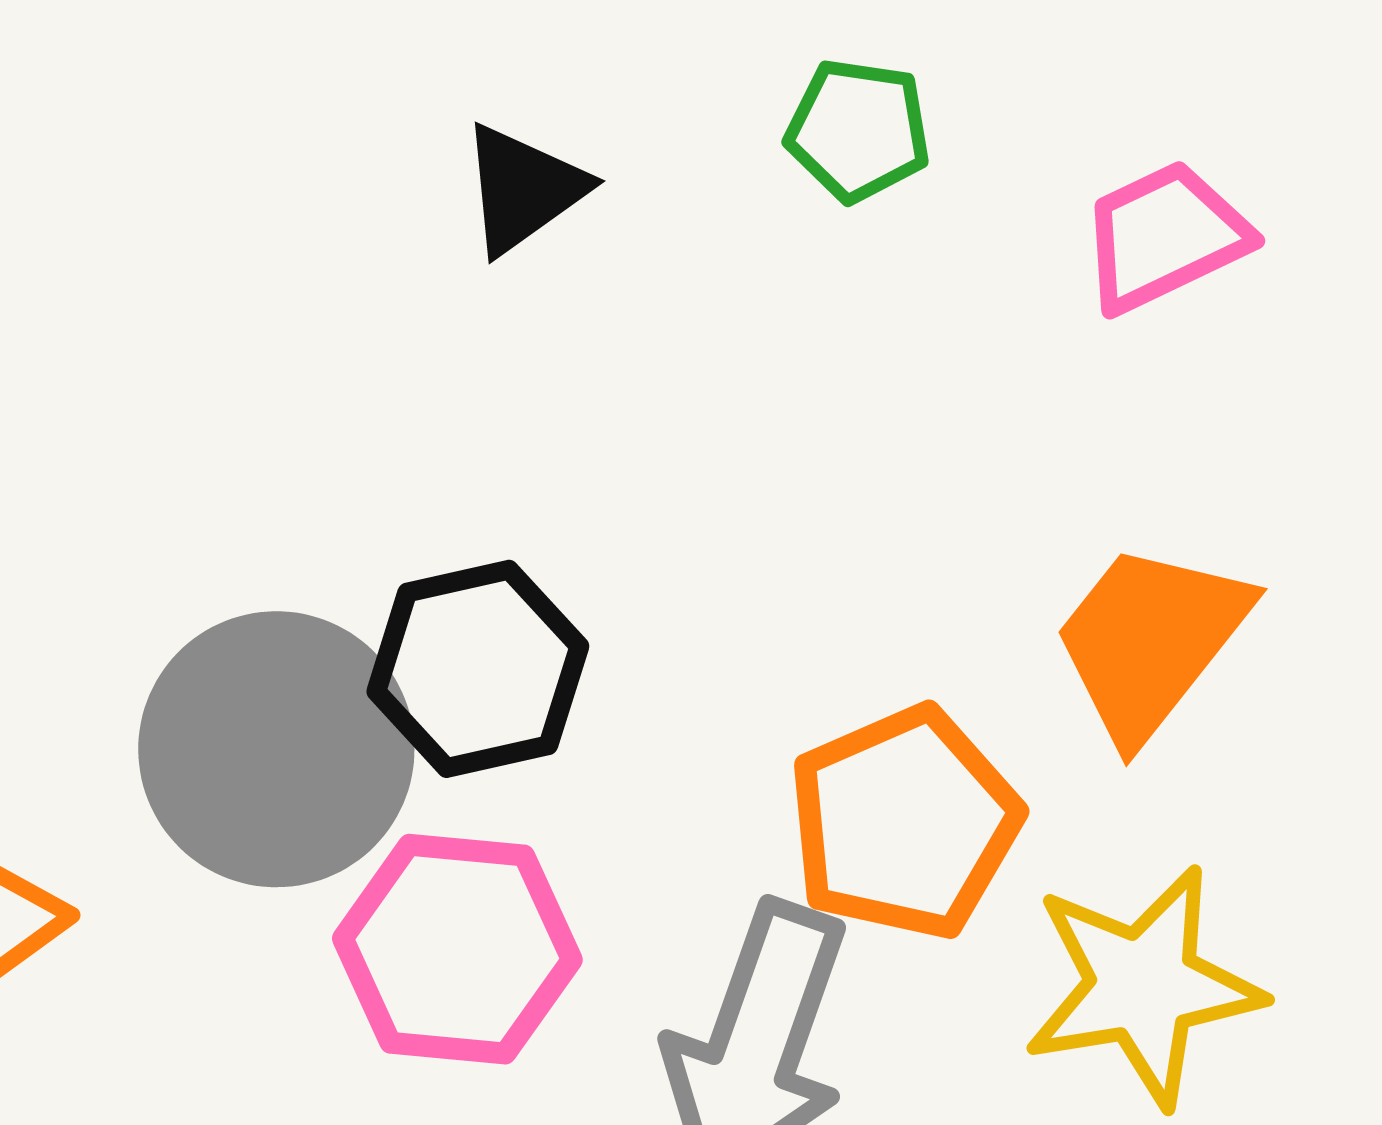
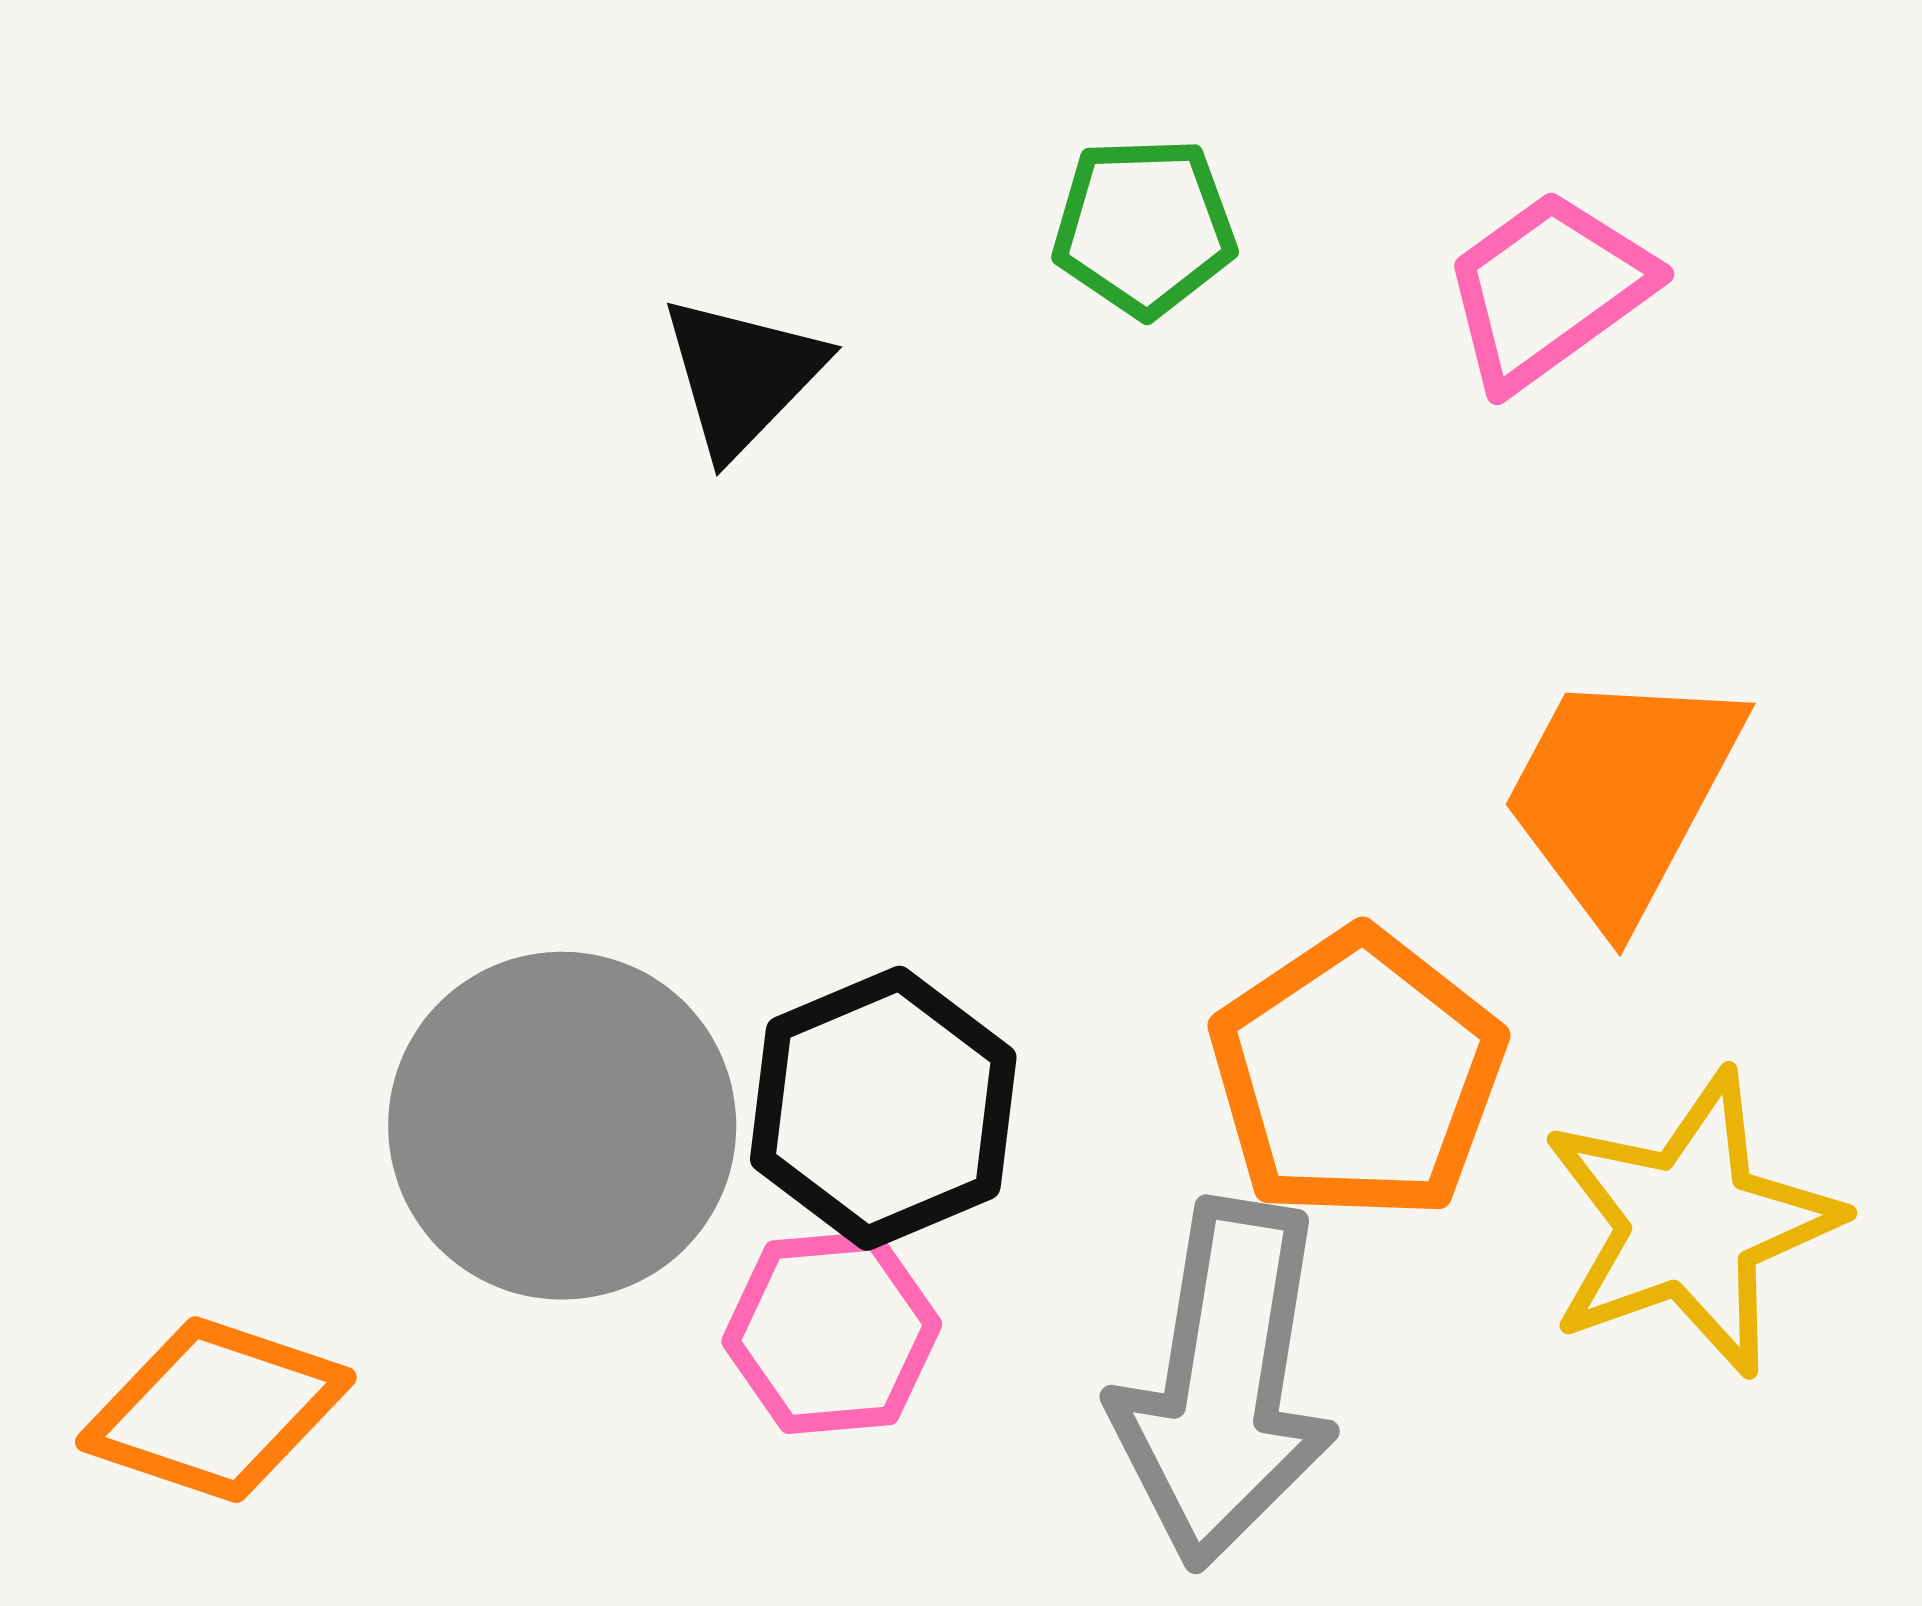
black hexagon: (478, 669) -> (883, 1108), moved
pink hexagon: (457, 949) -> (832, 1333), size x0.7

